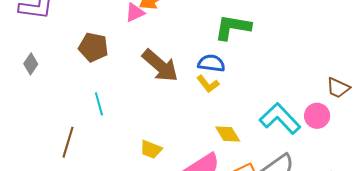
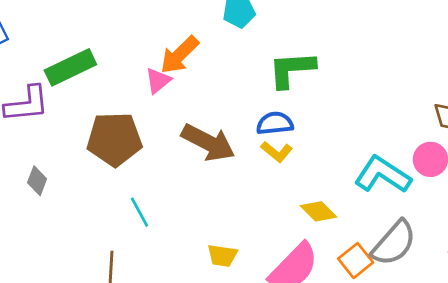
brown pentagon: (93, 47) -> (114, 139), size x1.4

